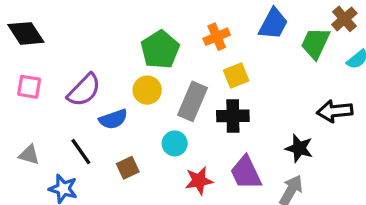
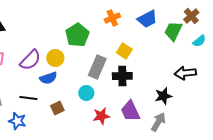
blue trapezoid: (273, 24) -> (147, 19), turned 35
orange cross: (217, 37) -> (112, 18), moved
yellow square: (236, 76) -> (124, 51), turned -35
yellow circle: (147, 90) -> (55, 58), moved
black star: (299, 148) -> (163, 96), turned -30
black line: (81, 152) -> (28, 98), turned -48

